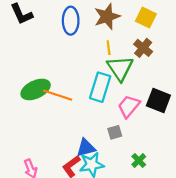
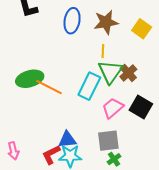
brown cross: (143, 48) -> (128, 73), moved
gray square: (115, 132) -> (108, 141), moved, size x1.6

